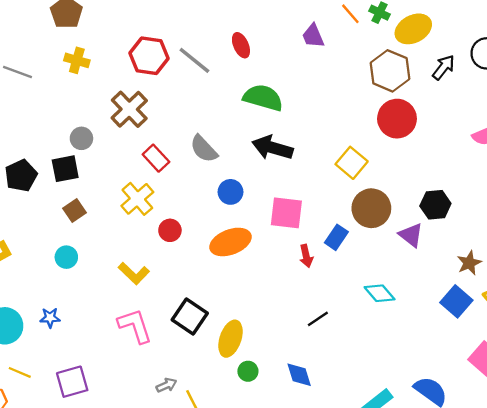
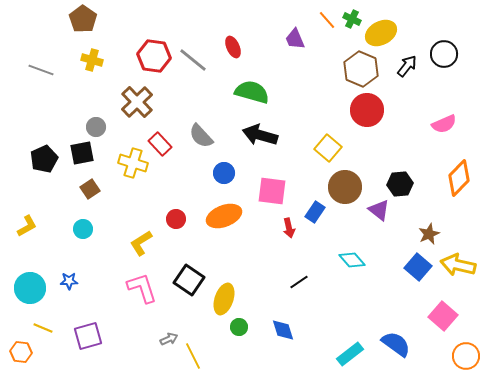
yellow cross: (137, 199) -> (133, 163), moved, turned -32
red circle: (170, 230) -> (176, 219), moved
yellow L-shape: (134, 273) -> (141, 243), turned 104

